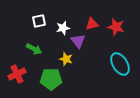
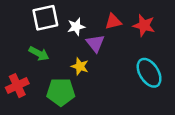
white square: (39, 21) -> (45, 18), size x1.5

